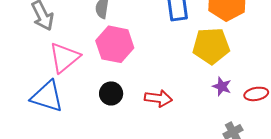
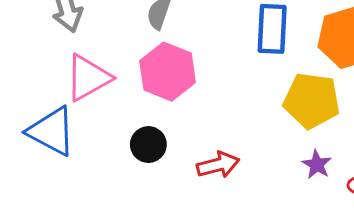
red arrow: (158, 98) -> (218, 165), turned -32

